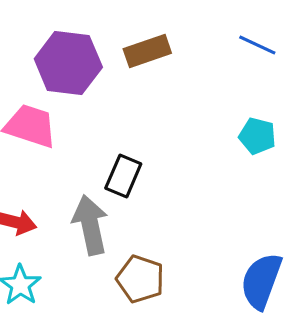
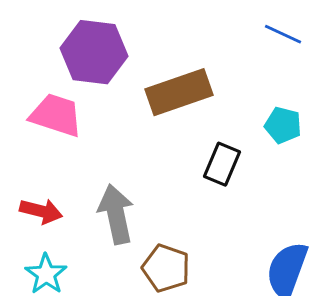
brown rectangle: (147, 51) -> (179, 92), moved, size x1.4
black rectangle: (123, 176) -> (222, 164), moved

